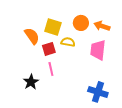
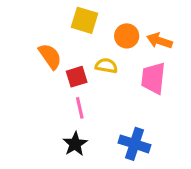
yellow square: (53, 27) -> (84, 20), moved
black star: (31, 82) -> (75, 144), moved
blue cross: (98, 92) -> (134, 144), moved

